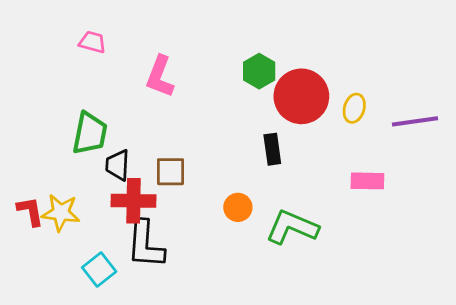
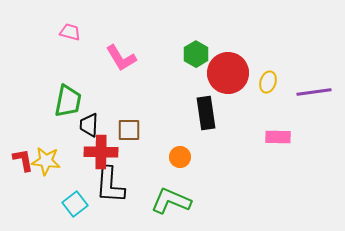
pink L-shape: (160, 76) -> (121, 58), turned -52
black rectangle: (272, 149) -> (206, 113), size x1.4
green L-shape: (292, 227) -> (171, 201), moved

